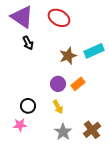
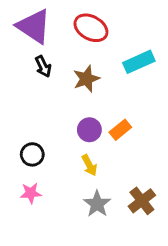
cyan rectangle: (94, 51) -> (139, 62), moved
brown star: (68, 56) -> (86, 79), moved
black circle: (28, 106) -> (32, 154), moved

